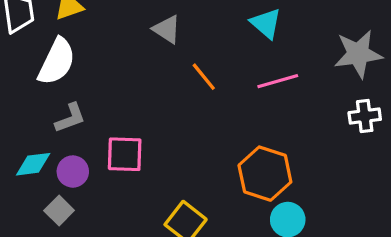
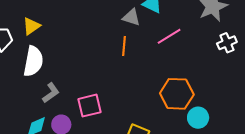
gray triangle: (167, 29) -> (131, 17), moved
orange line: (204, 77) -> (124, 46), turned 60

